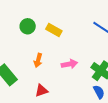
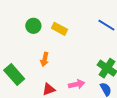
pink arrow: (69, 64) -> (77, 84), moved

